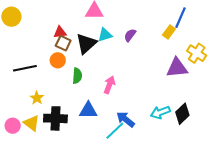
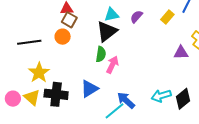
yellow rectangle: (169, 32) -> (167, 17), moved
black triangle: (86, 43) -> (107, 31), moved
purple triangle: (177, 68) -> (181, 53), size x0.7
green semicircle: (77, 76) -> (101, 54), moved
yellow star: (37, 98) -> (39, 73), size x1.5
blue triangle: (88, 110) -> (89, 89), turned -36

